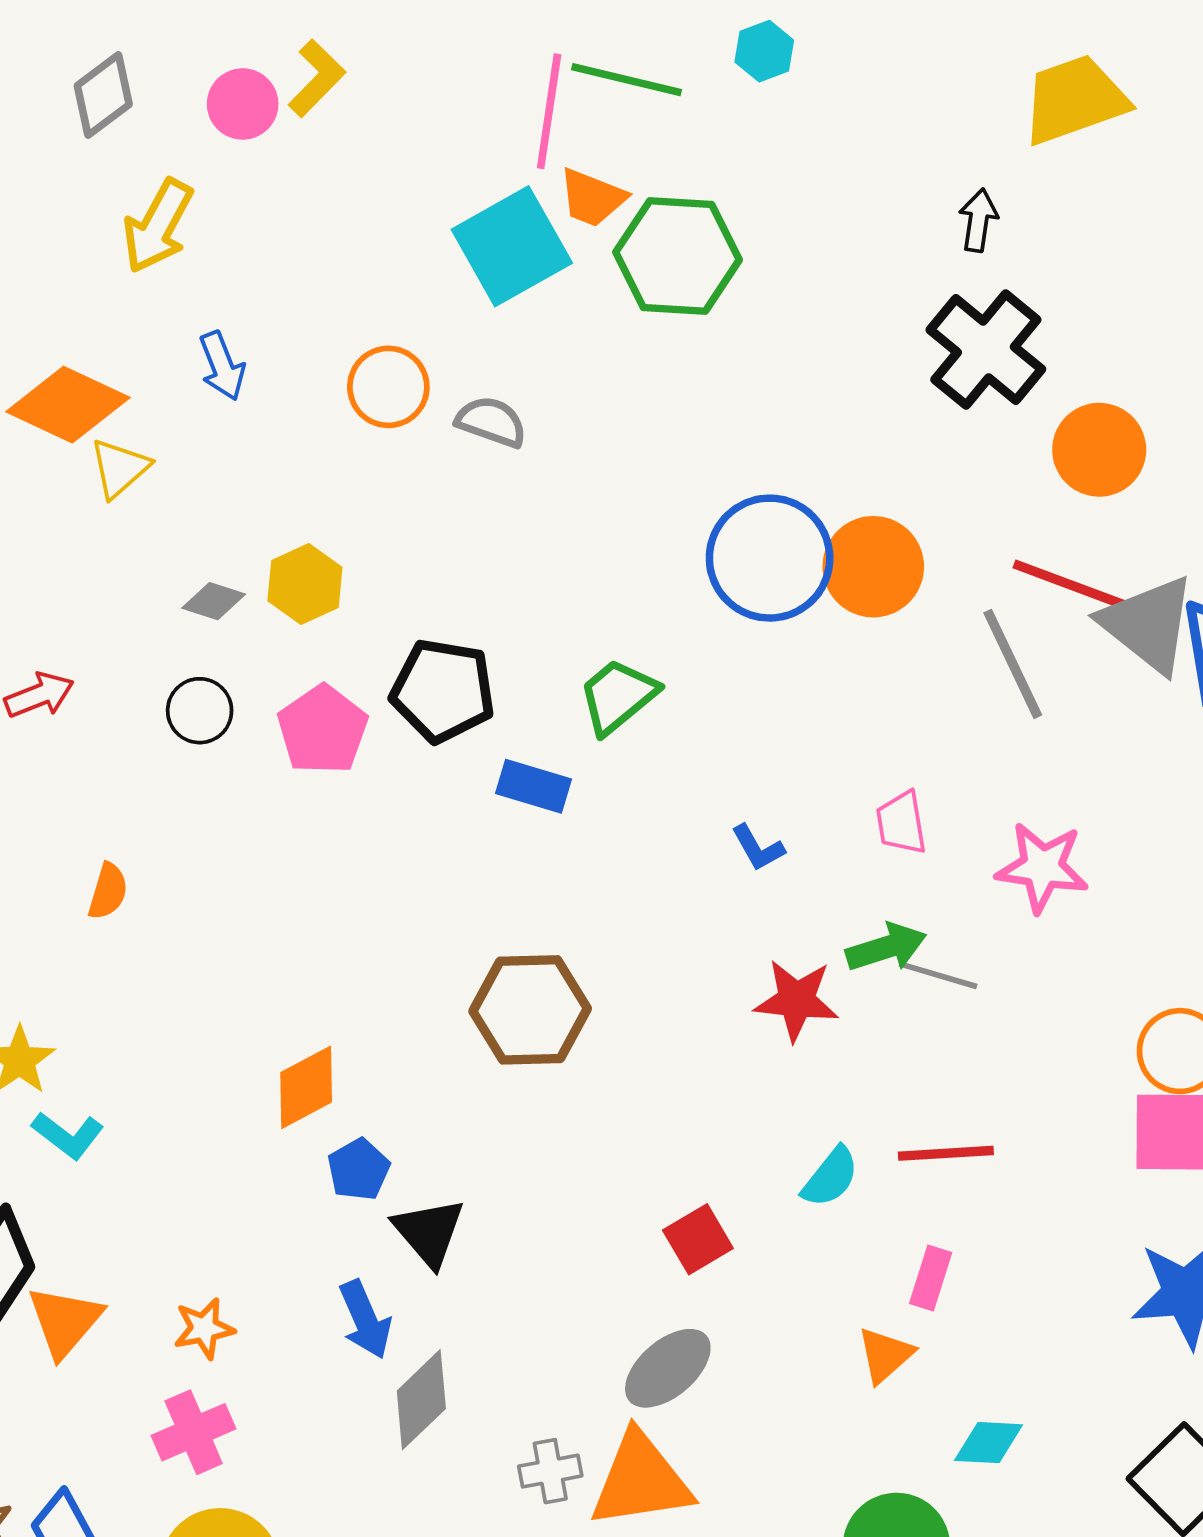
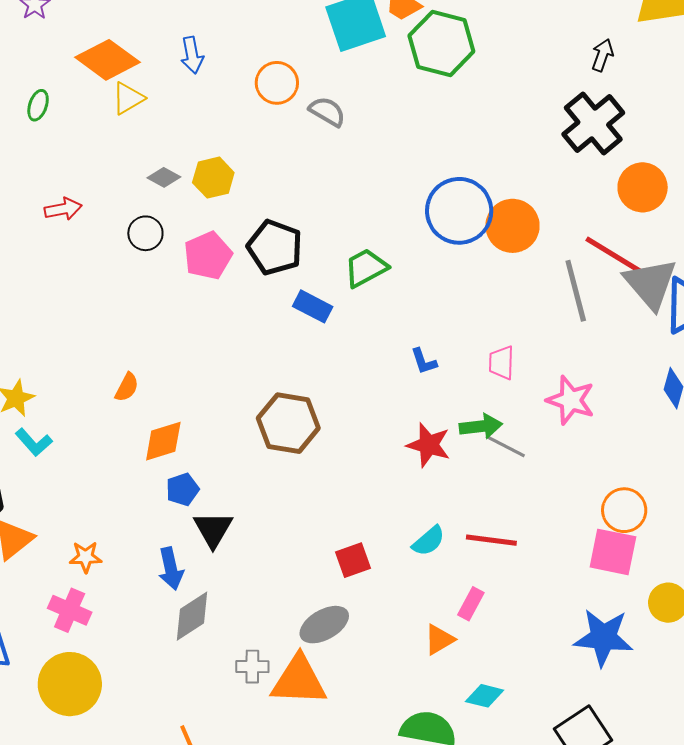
orange semicircle: (108, 891) -> (127, 387), moved
pink cross: (194, 1432) -> (70, 610), turned 36

